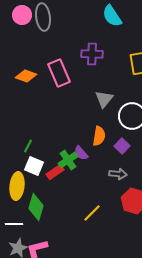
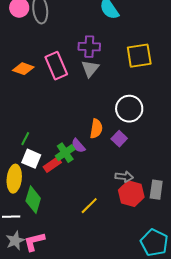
gray triangle: (104, 99) -> (90, 69), moved
gray arrow: (118, 174) -> (124, 177), moved

